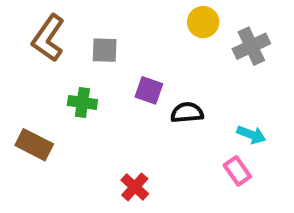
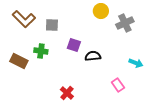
brown L-shape: (48, 38) -> (24, 19), turned -80
cyan arrow: (251, 135) -> (136, 63), moved
brown rectangle: (34, 145) -> (19, 61), moved

